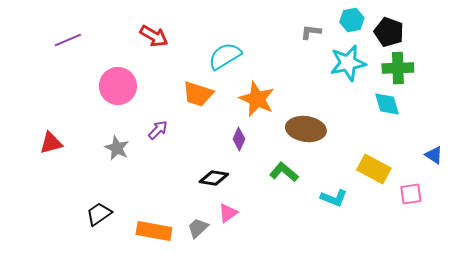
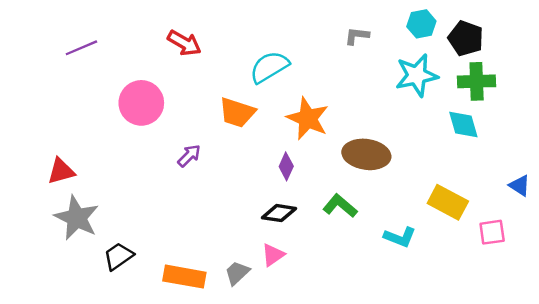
gray L-shape: (311, 32) -> (357, 36), moved
gray star: (117, 148) -> (77, 218), moved, size x1.5
black diamond: (214, 178) -> (279, 213), moved

